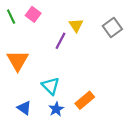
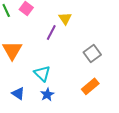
gray square: (112, 28) -> (92, 53), moved
orange rectangle: (85, 100) -> (90, 86), moved

